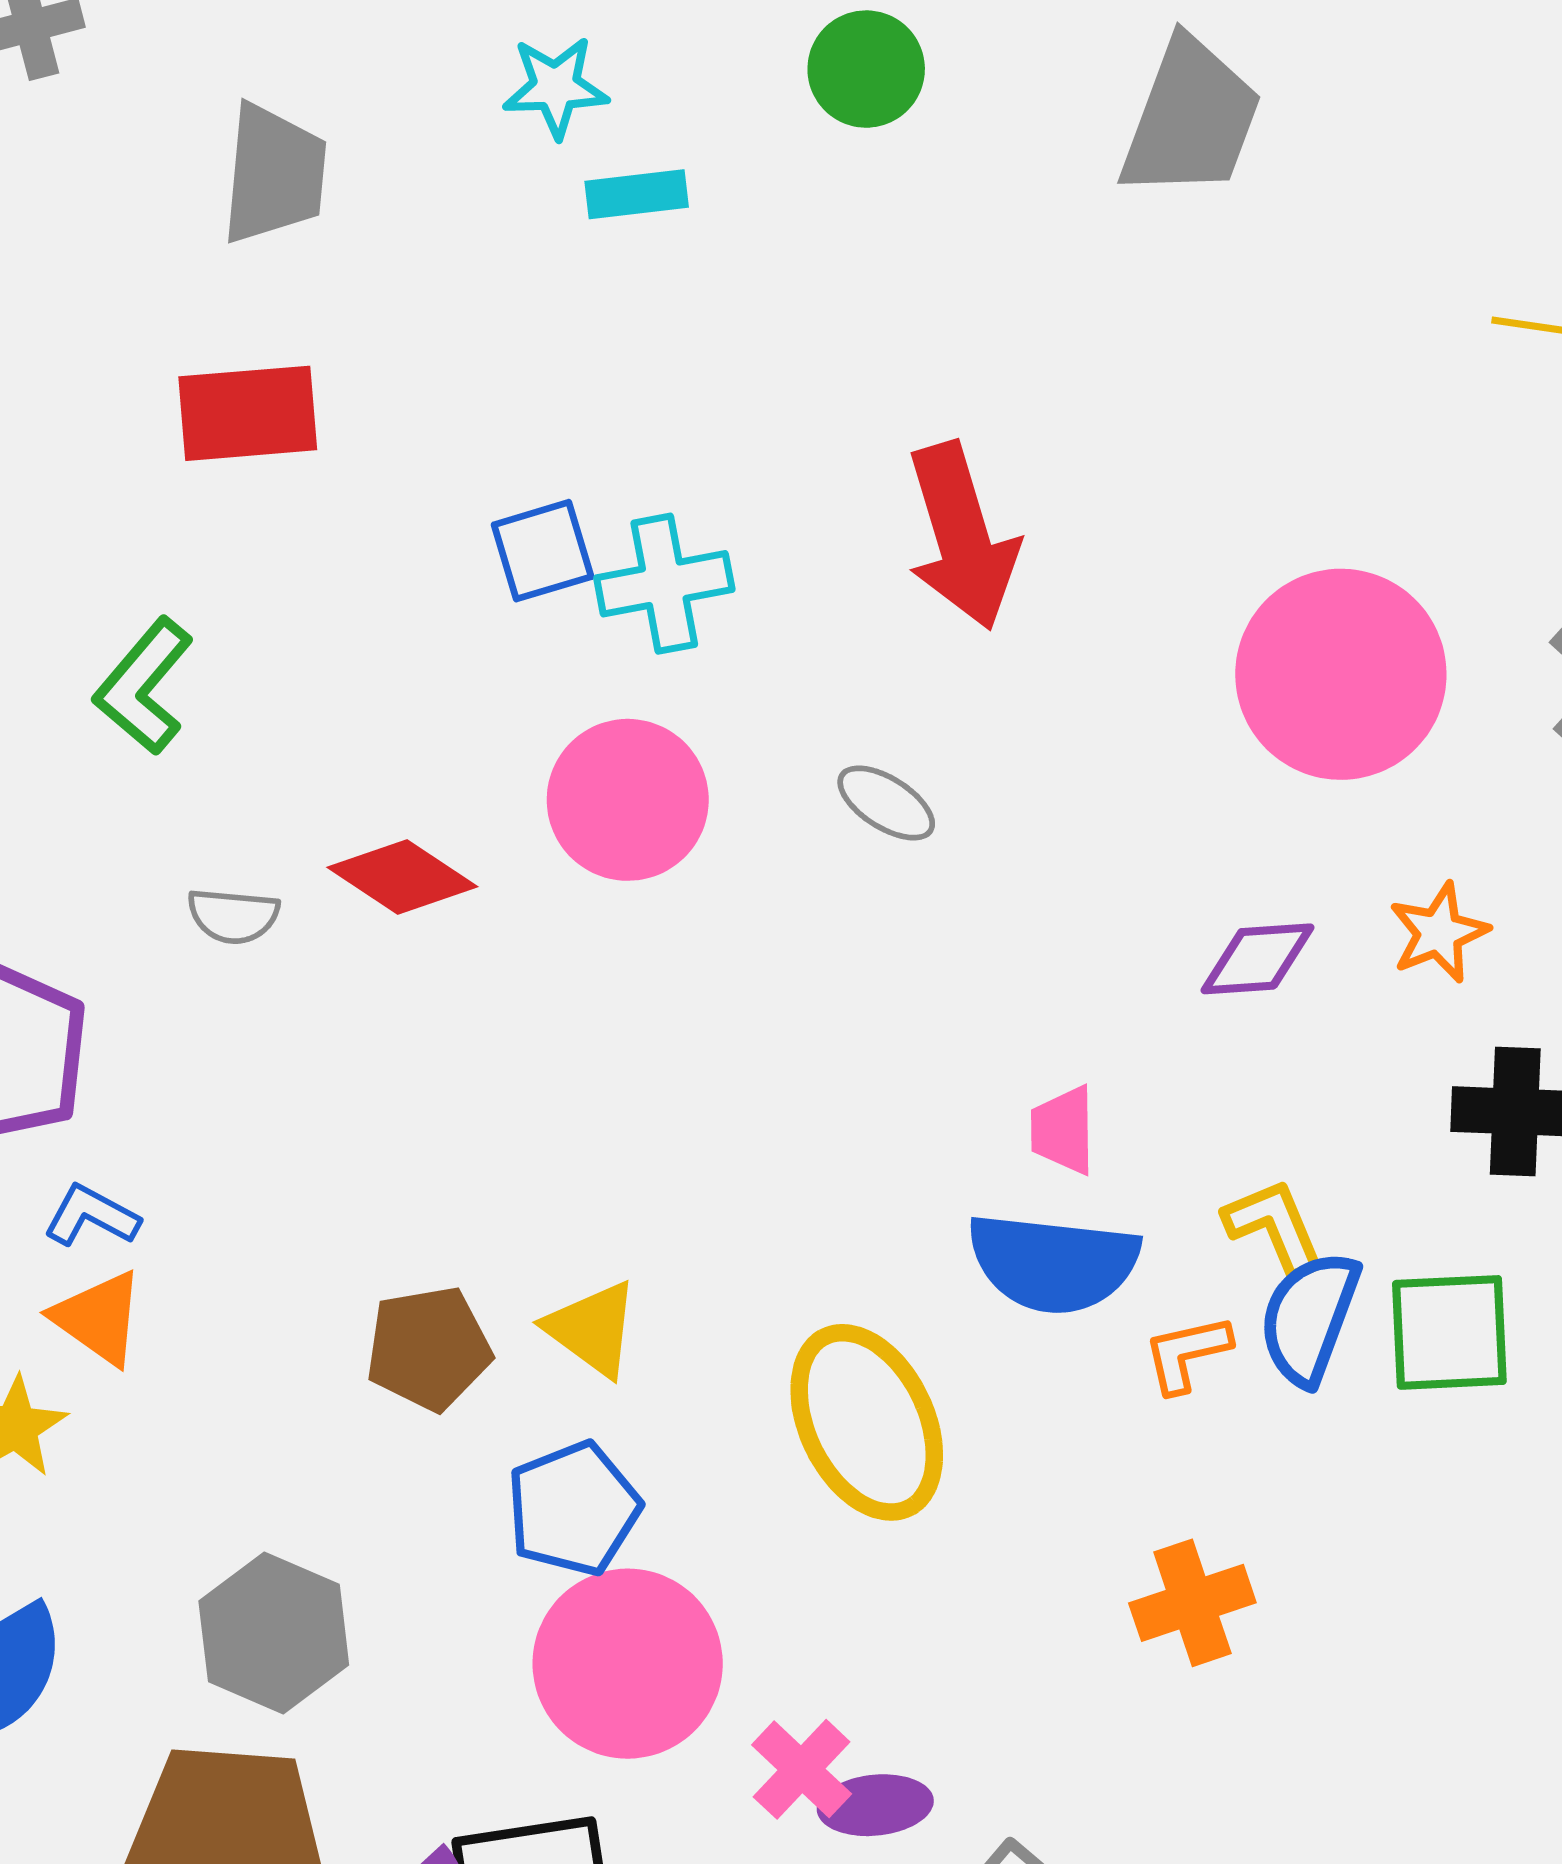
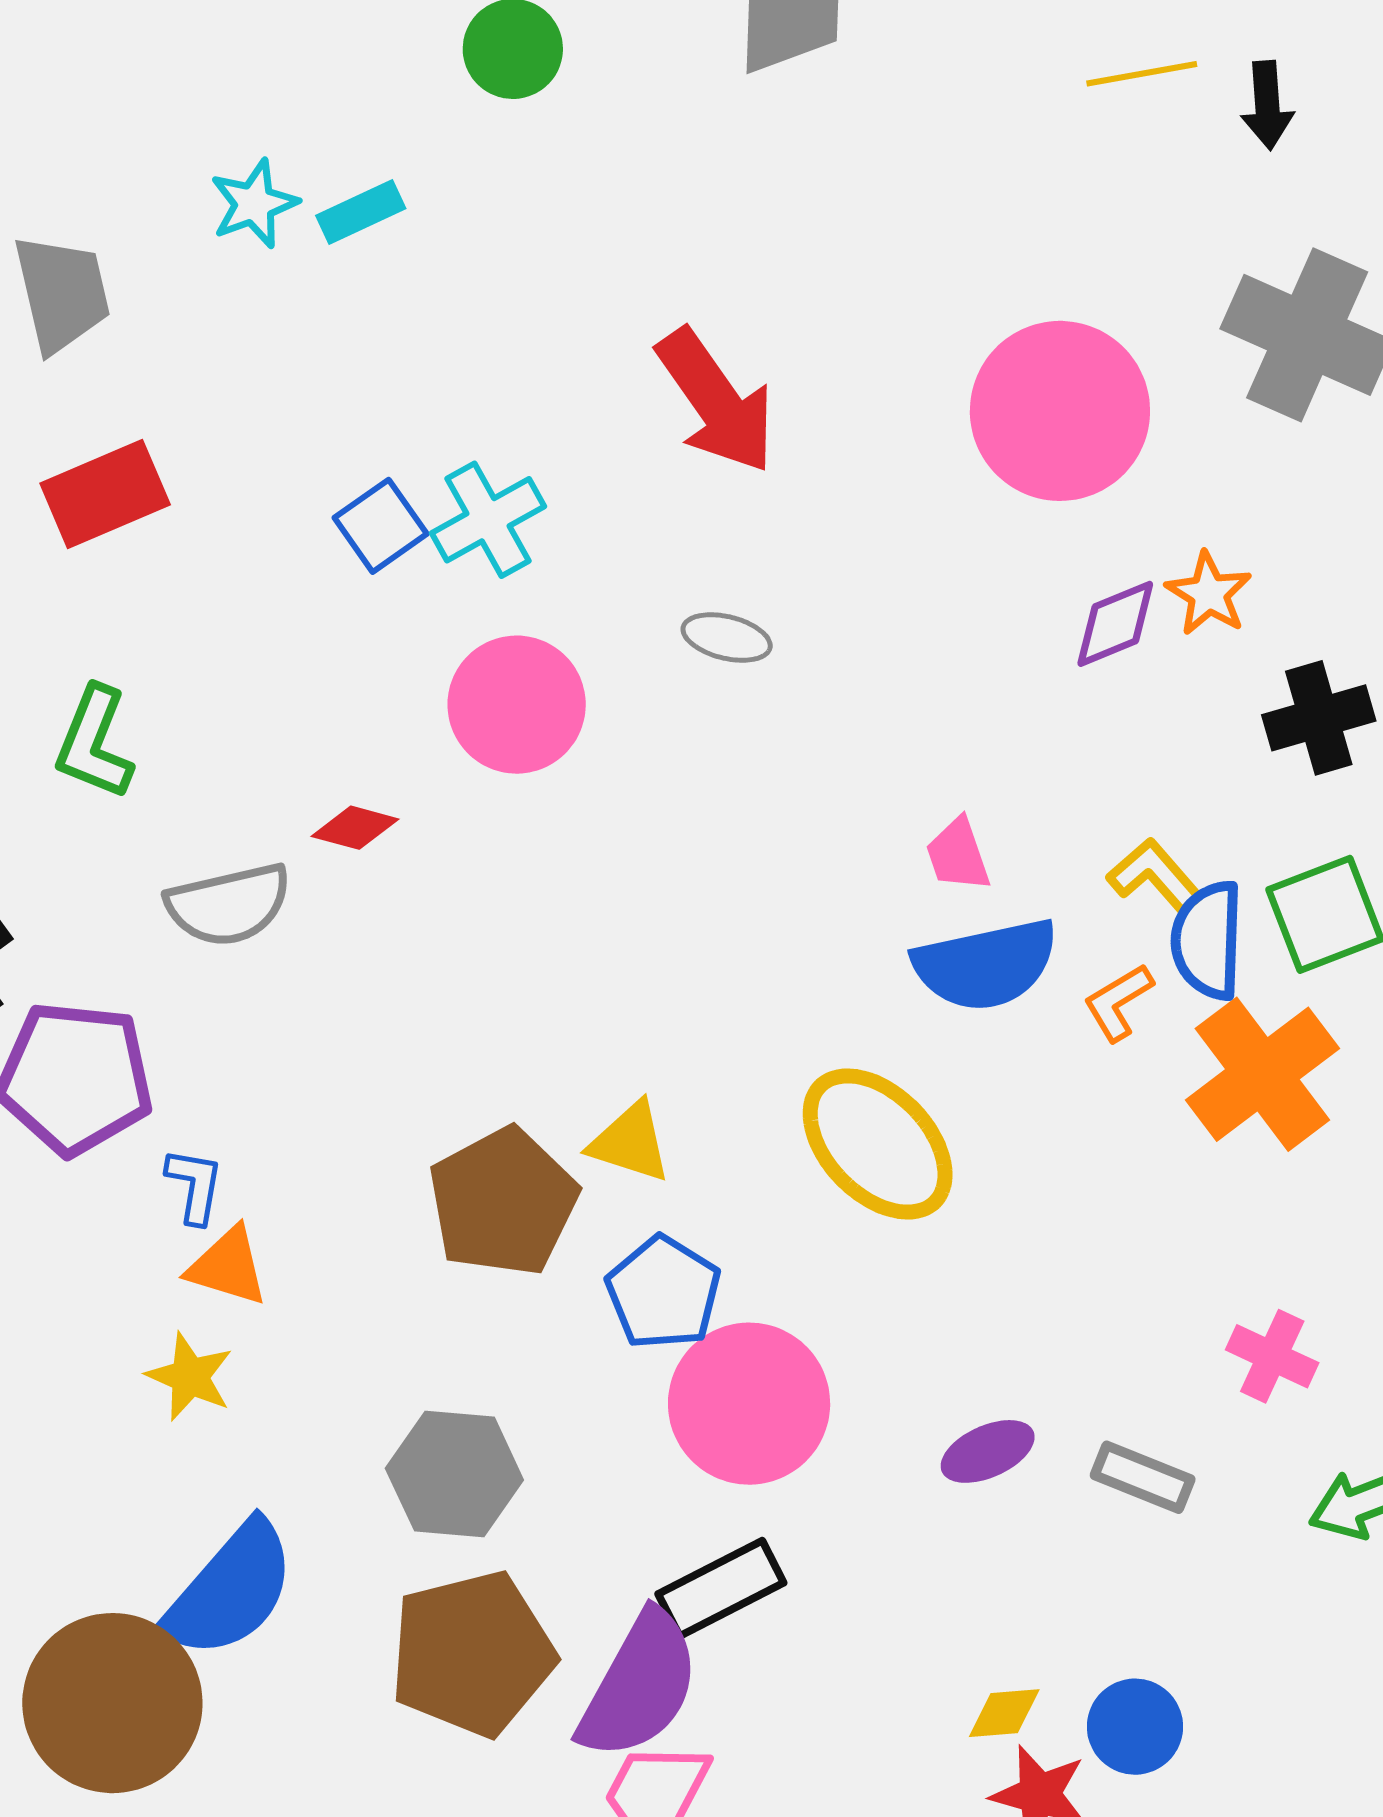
cyan star: (555, 87) -> (254, 204), moved
red diamond: (402, 877) -> (355, 828), size x0.7
gray semicircle: (233, 916) -> (229, 905), size x1.6
purple diamond: (1257, 959) -> (1115, 624), moved
blue L-shape: (91, 1216) -> (195, 1186), turned 90
brown pentagon: (429, 1348) -> (503, 1202), size x1.4
orange cross: (1192, 1603) -> (1262, 1074), moved, size x1.5
pink cross: (802, 1769) -> (1272, 1356), moved

